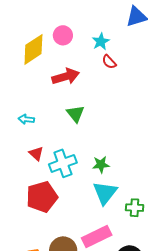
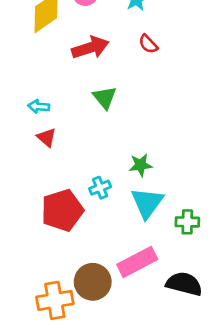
red semicircle: (109, 62) -> (148, 44), moved
red triangle: (36, 154) -> (47, 137), moved
cyan cross: (63, 163) -> (100, 188), moved, size x0.6

